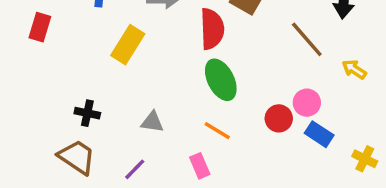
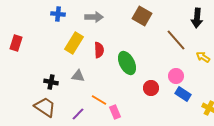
red rectangle: (40, 27) -> (16, 43), moved
red semicircle: (212, 29) -> (99, 50), moved, size x0.7
red circle: (279, 118) -> (151, 88), moved
gray triangle: (152, 122) -> (78, 76), moved
orange line: (217, 131) -> (99, 100), moved

